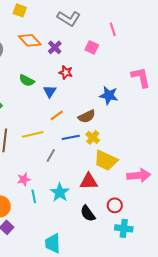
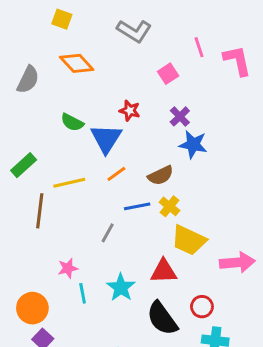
purple cross: (55, 47) -> (180, 116), moved
pink square: (92, 47) -> (168, 74), turned 32
pink L-shape: (141, 77) -> (237, 60), moved
blue triangle: (50, 91) -> (106, 139), size x1.6
yellow line: (33, 134) -> (69, 183), moved
black semicircle: (88, 213) -> (162, 318), size x1.4

